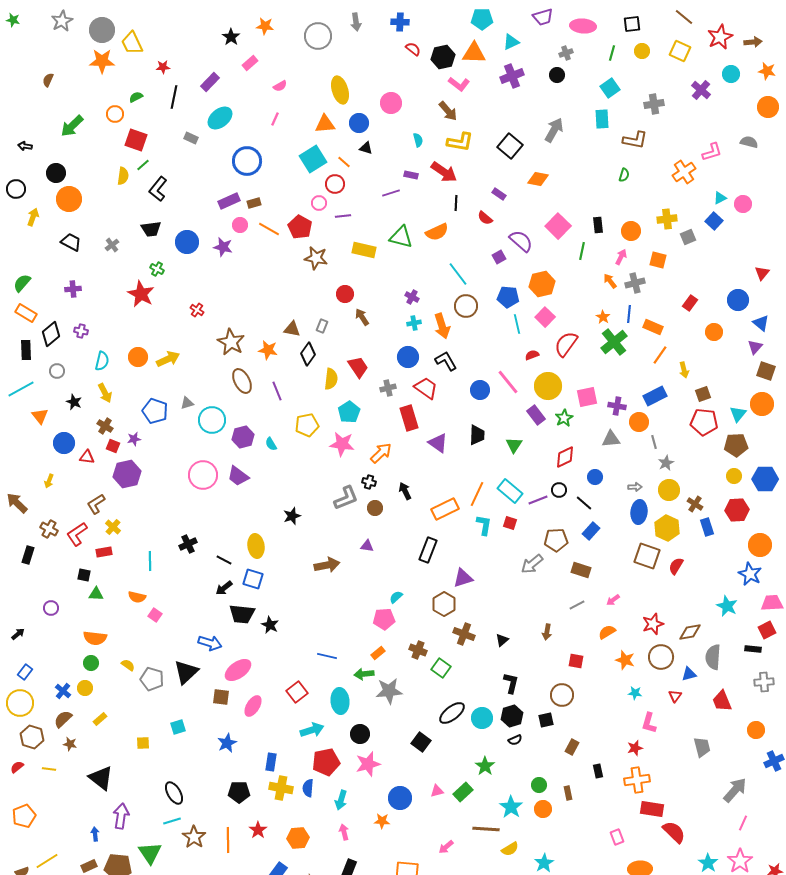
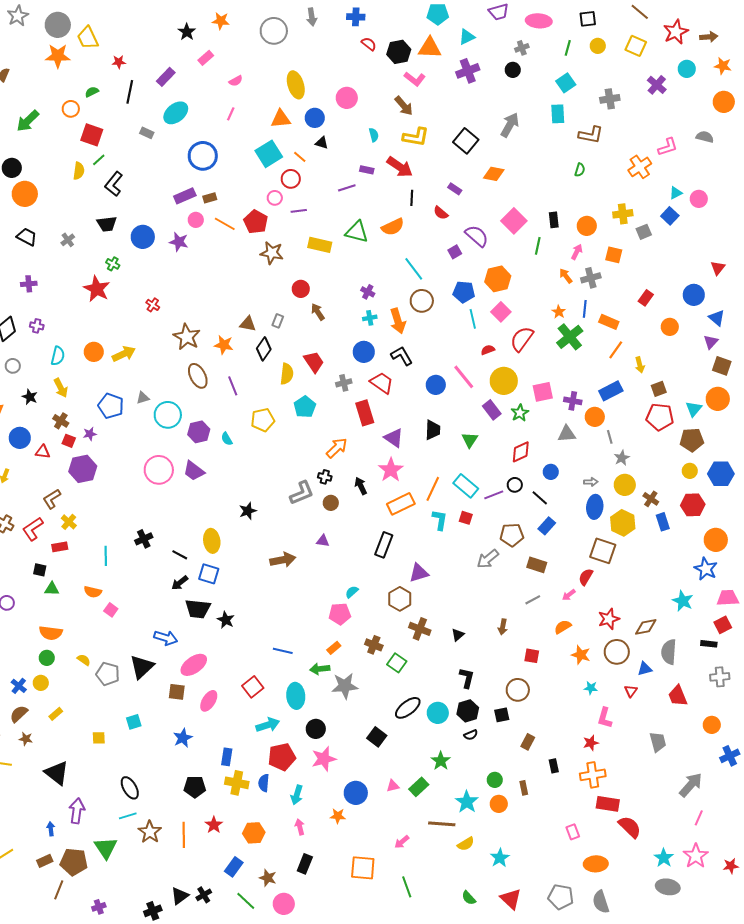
pink star: (342, 444) -> (391, 470), moved, turned 30
red semicircle: (676, 566) -> (586, 577), moved

